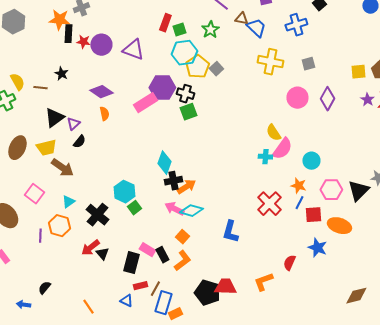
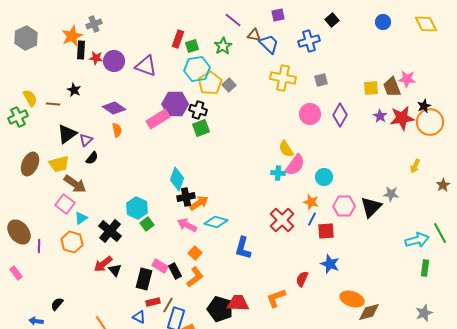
orange star: (59, 20) -> (72, 36), turned -30
pink square: (34, 194) -> (65, 204), moved
cyan diamond: (191, 211) -> (216, 222), moved
orange ellipse: (339, 226) -> (352, 299), moved
purple line: (40, 236) -> (39, 246), moved

